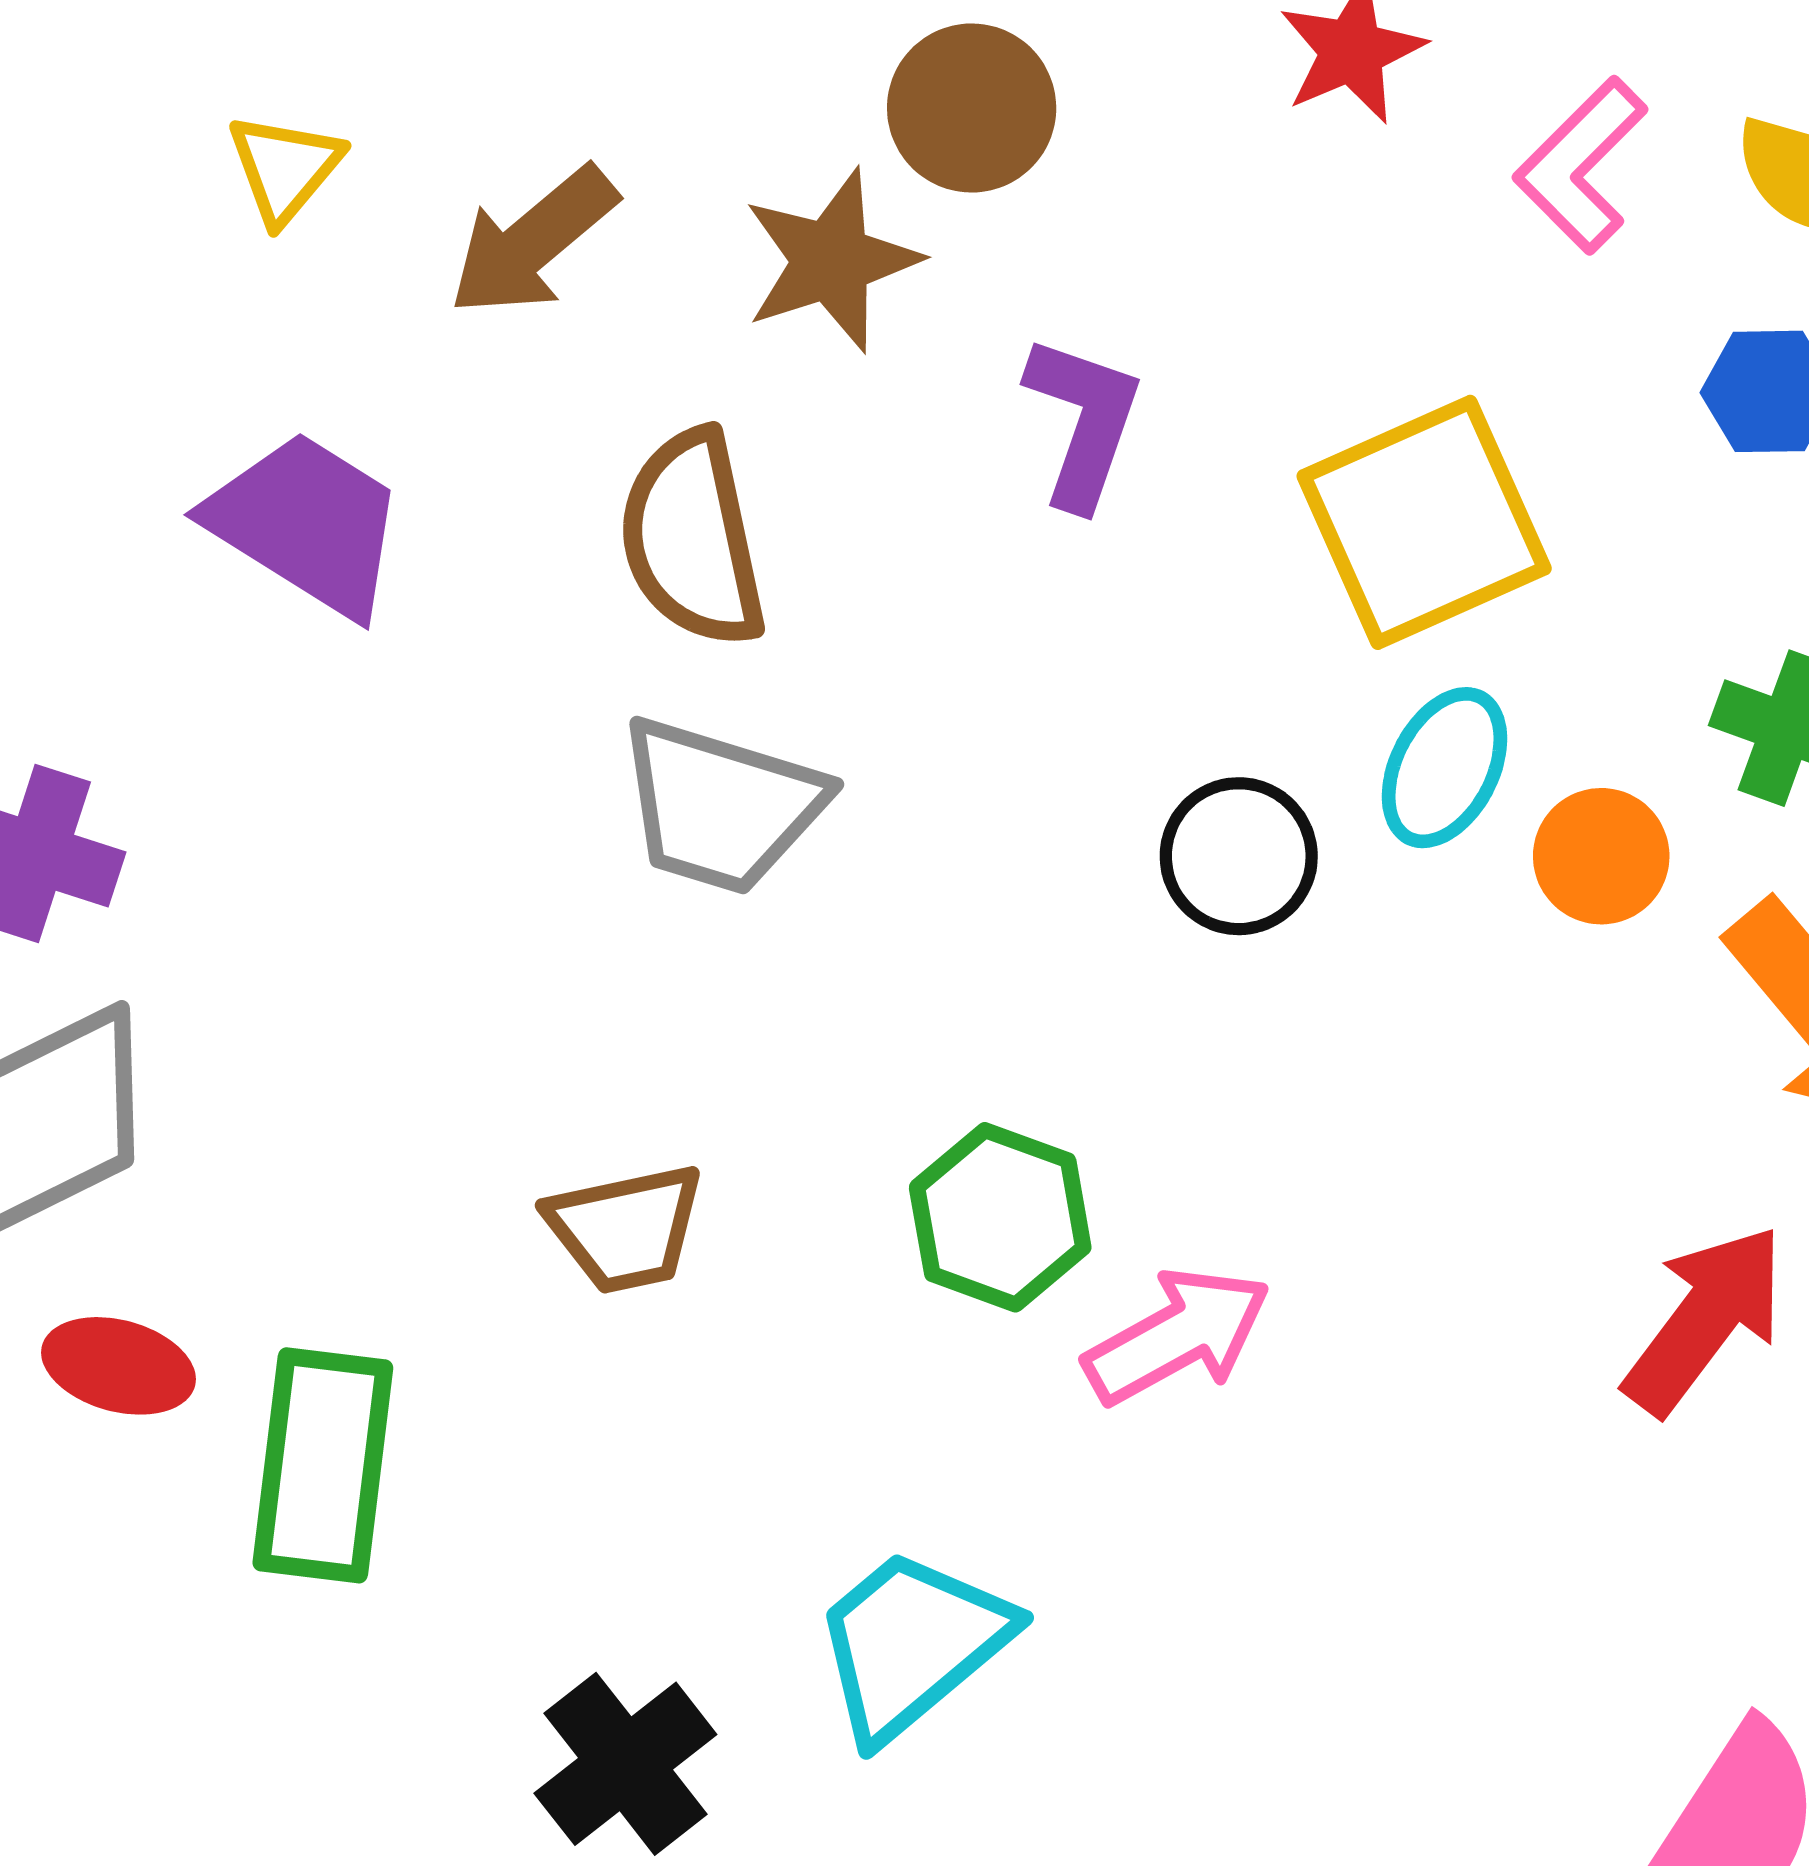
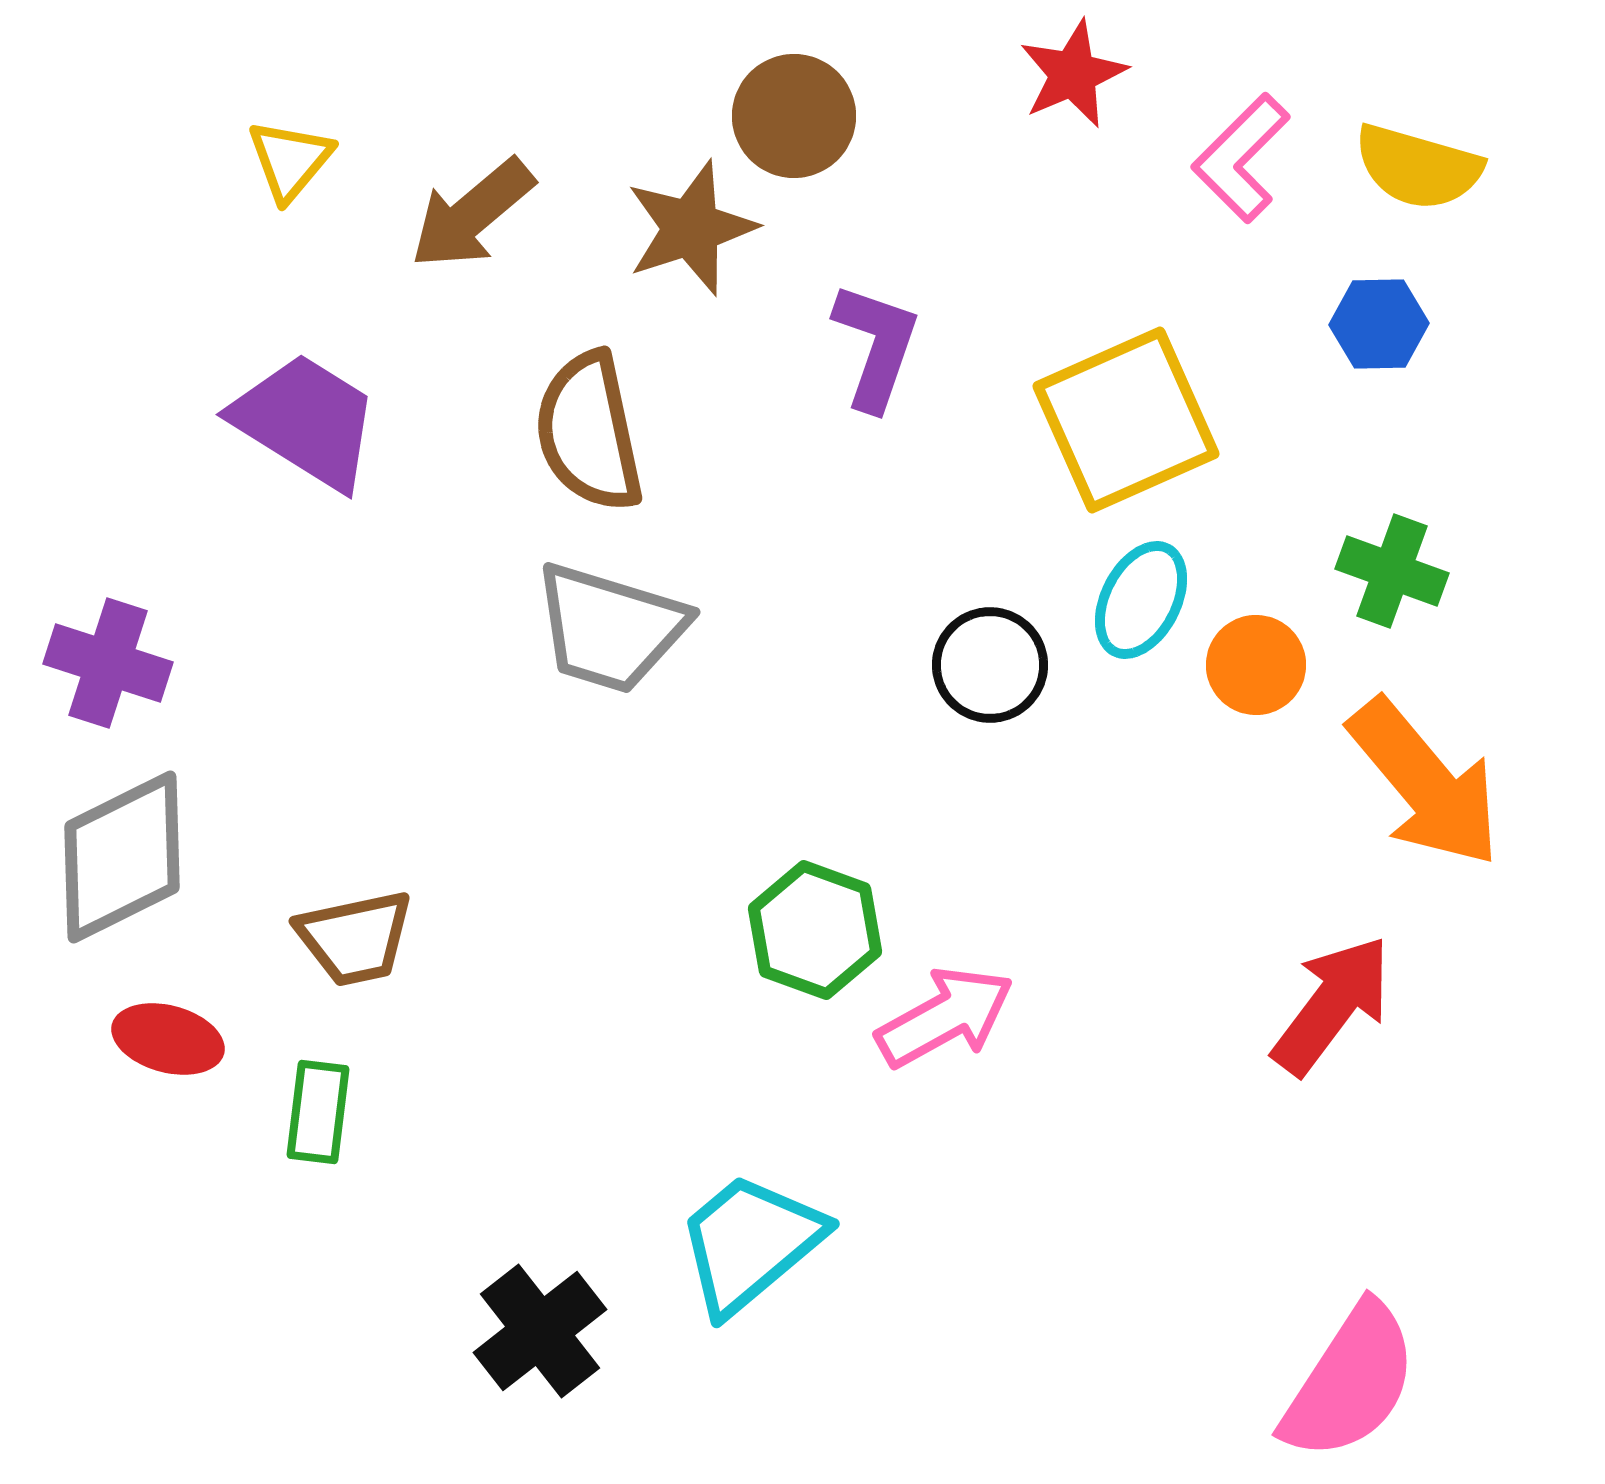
brown trapezoid: (625, 1228) -> (355, 938), moved
green rectangle: (323, 1465) -> (318, 1112), size x0.6

